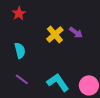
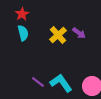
cyan semicircle: (20, 50) -> (23, 33), moved
purple line: (22, 79) -> (38, 82), moved

